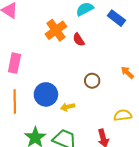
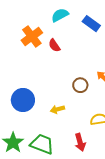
brown circle: (92, 81) -> (80, 85), moved
yellow arrow: (68, 107) -> (57, 109), moved

